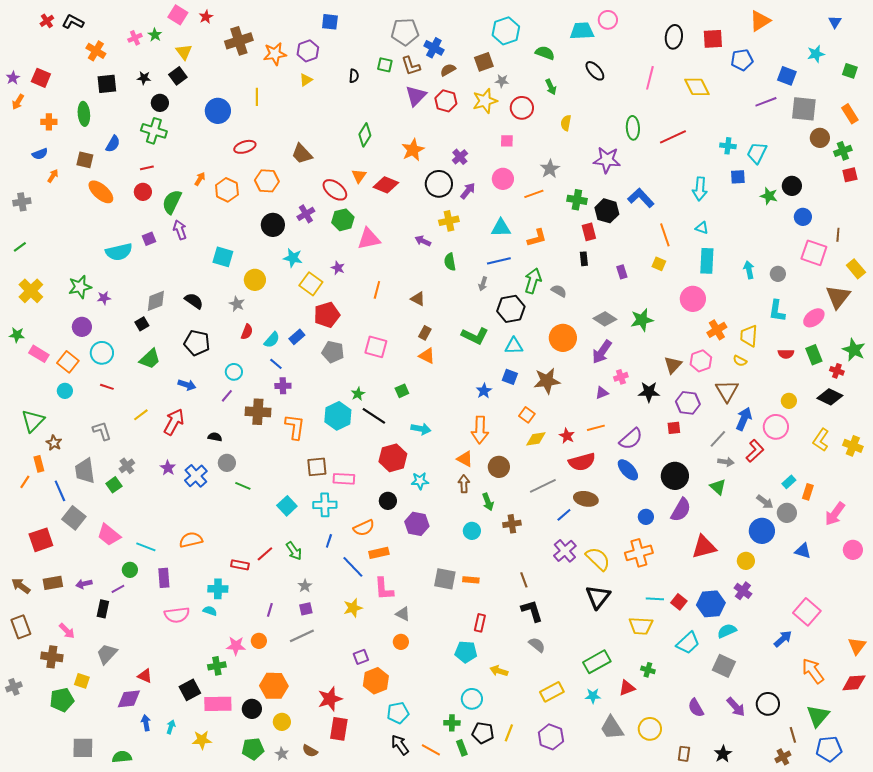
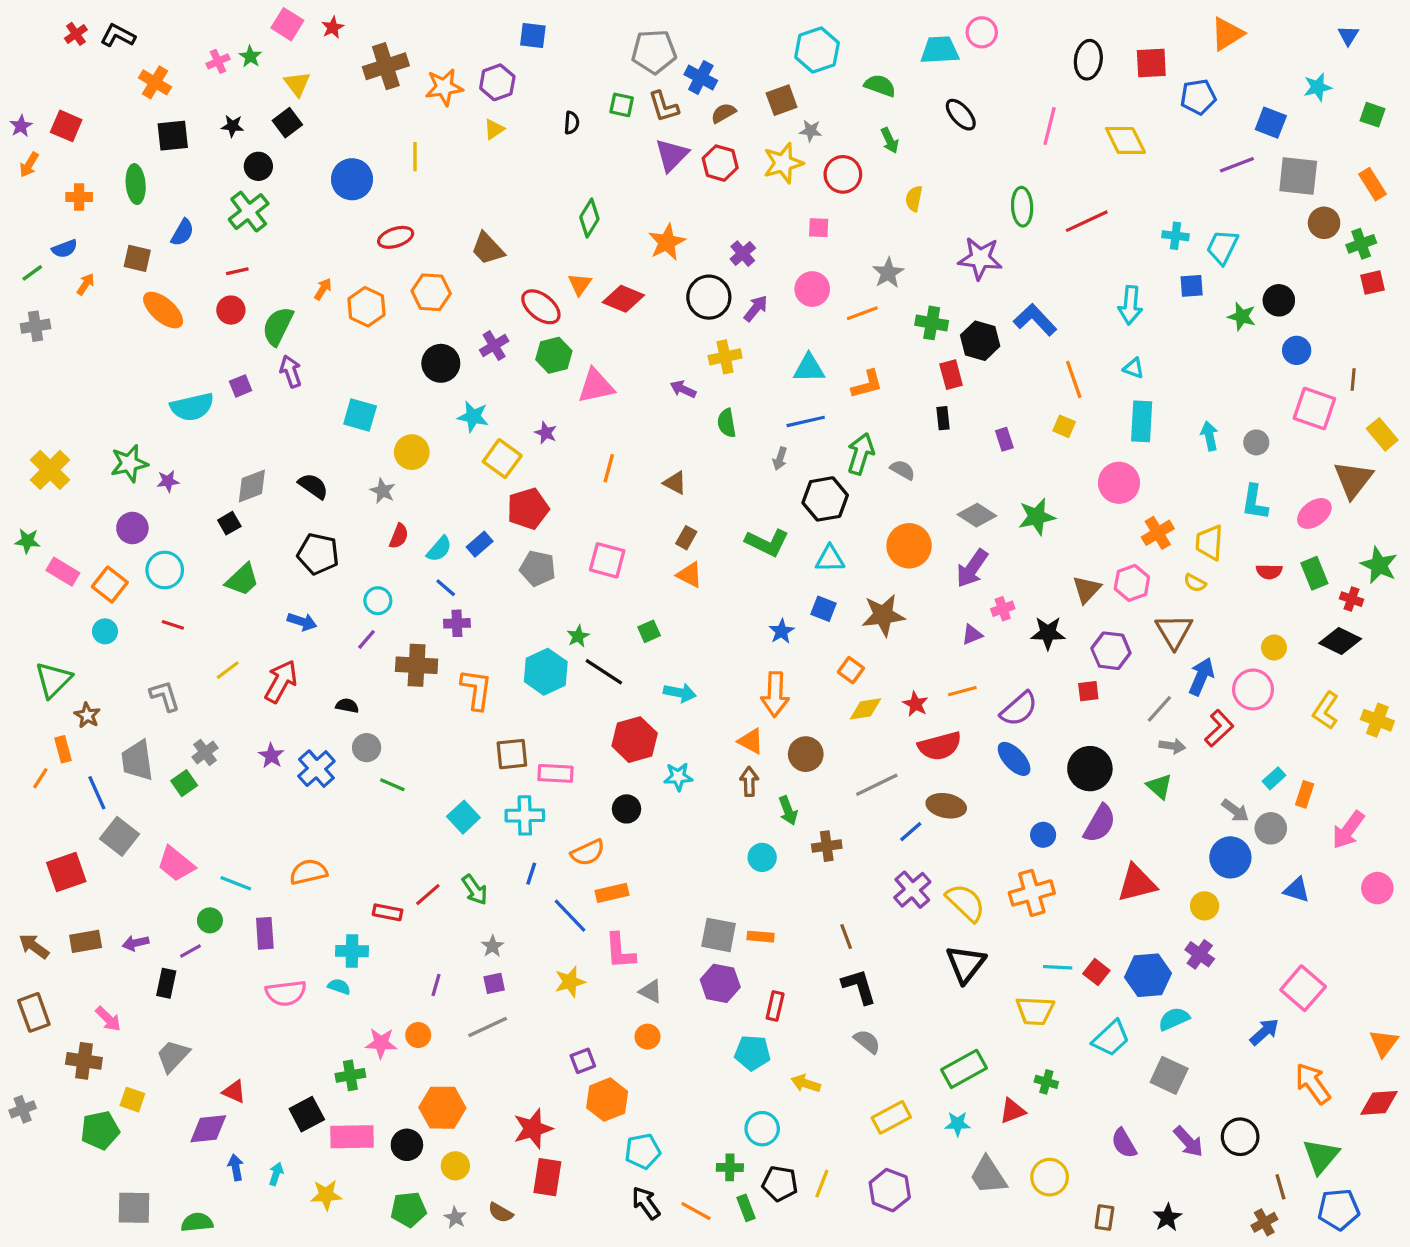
green cross: (154, 131) -> (249, 212), turned 35
green line: (20, 247) -> (32, 273), moved
purple hexagon: (417, 524) -> (720, 983), moved

